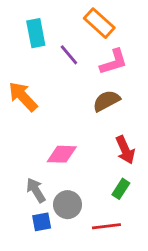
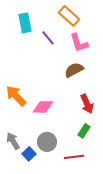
pink L-shape: (114, 62) -> (79, 43), turned 90
orange arrow: (23, 97) -> (16, 96), moved
gray arrow: (36, 190) -> (13, 141), moved
blue square: (42, 222) -> (29, 154), turned -32

